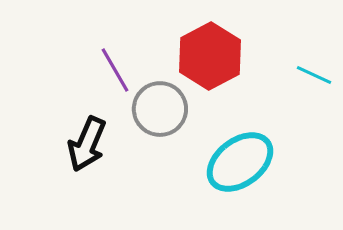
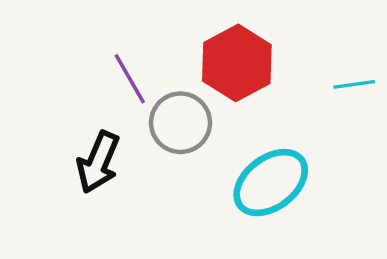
cyan line: (314, 75) -> (354, 84), turned -33

